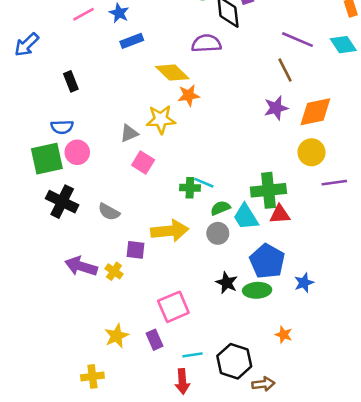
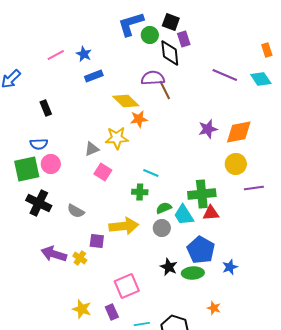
brown line: (285, 70) -> (165, 90), moved
cyan line: (204, 183) -> (151, 173), moved
yellow star: (117, 336) -> (82, 309), turned -30

